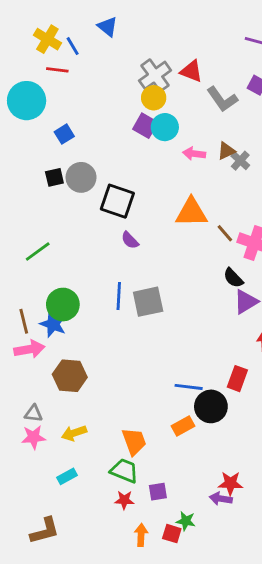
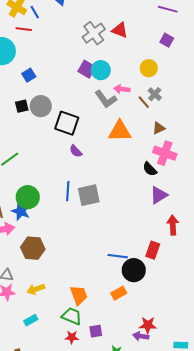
yellow circle: (154, 98) -> (149, 68), moved
gray L-shape: (222, 99) -> (106, 99), moved
brown triangle: (226, 151) -> (159, 128), moved
brown line: (225, 233) -> (144, 102), moved
black semicircle: (233, 278) -> (150, 169), moved
orange rectangle: (183, 426) -> (119, 293), moved

